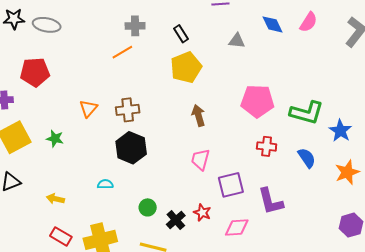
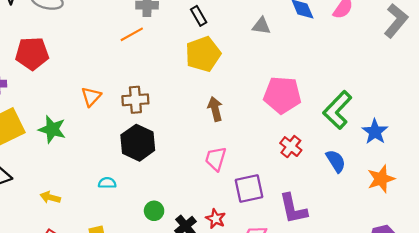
green L-shape: (307, 113) -> (337, 110), turned 116
green star: (55, 139) -> (52, 129), size x1.4
red cross: (267, 146) -> (291, 147), turned 30

